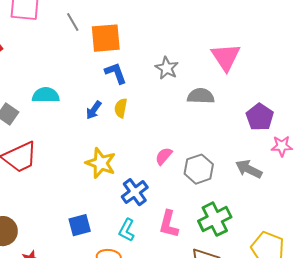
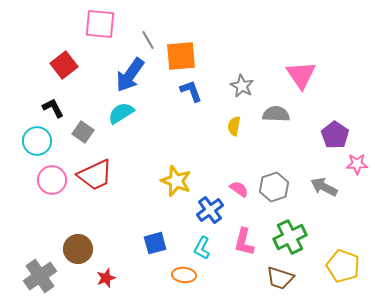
cyan semicircle: (46, 95) -> (121, 113), turned -32
yellow semicircle: (121, 108) -> (234, 126), moved
blue arrow: (94, 110) -> (130, 75), moved, size x1.8
pink semicircle: (164, 156) -> (239, 189), moved, turned 84

